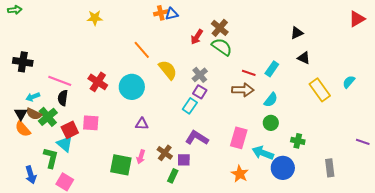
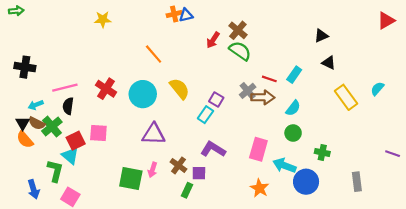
yellow semicircle: (168, 70) -> (180, 89), moved
gray cross: (200, 75) -> (248, 91), moved
pink line: (60, 81) -> (65, 88), turned -35
purple triangle: (142, 124) -> (154, 134), size x1.6

